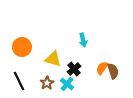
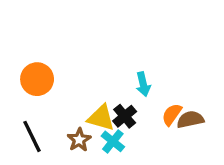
cyan arrow: (83, 40) -> (143, 84), moved
yellow triangle: (53, 59) -> (101, 118), moved
brown semicircle: (113, 71) -> (190, 120), turned -84

